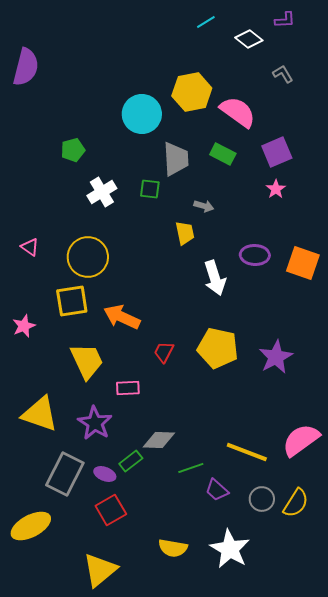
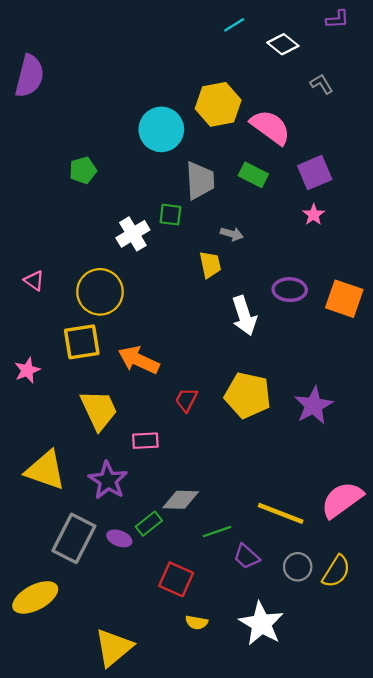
purple L-shape: (285, 20) -> (337, 19), moved
white cross: (102, 192) -> (133, 234), moved
red square: (111, 510) -> (176, 579), moved, turned -36
yellow semicircle: (173, 548) -> (197, 622), size x0.7

